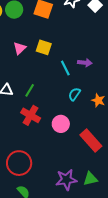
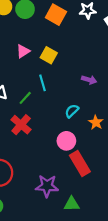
cyan line: (65, 68) -> (42, 83), moved
pink circle: (61, 124) -> (66, 141), moved
purple star: (66, 180) -> (47, 186), moved

